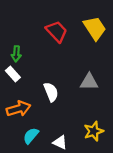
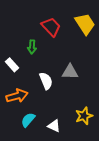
green arrow: (16, 54) -> (32, 47), moved
gray triangle: (89, 82) -> (70, 72), moved

